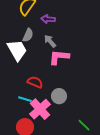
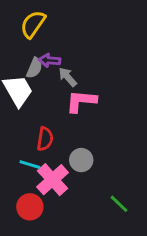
purple arrow: (48, 19) -> (50, 60), moved
red semicircle: (35, 82) -> (45, 139), turned 77

